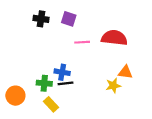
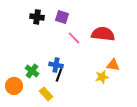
pink line: (82, 42) -> (74, 38), turned 48
green cross: (44, 83) -> (32, 71), moved, turned 32
black line: (65, 83) -> (59, 75), turned -64

